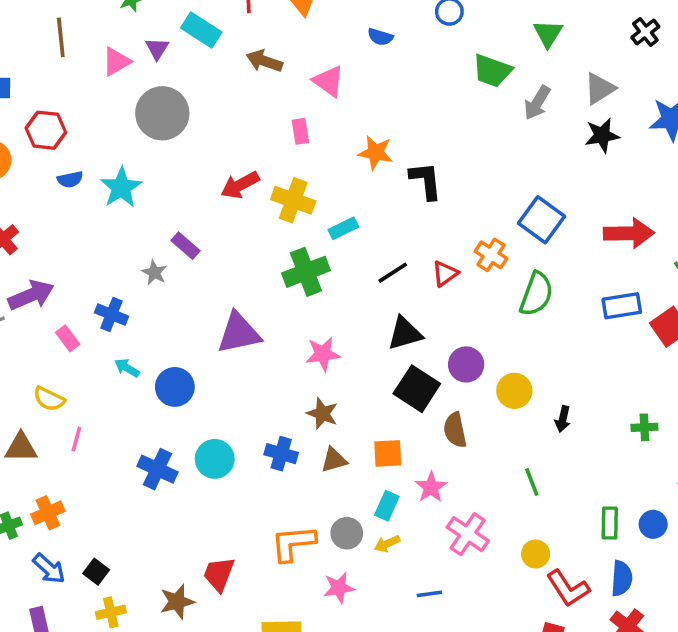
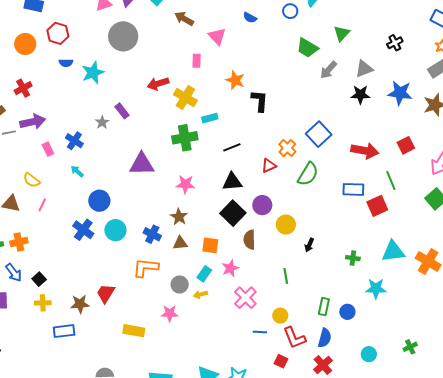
red triangle: (445, 274) -> (269, 166), moved
blue circle: (175, 387) -> (99, 201), moved
orange L-shape: (293, 543) -> (146, 268), moved
blue line: (429, 594) -> (260, 332), moved

